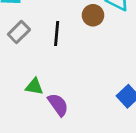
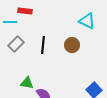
brown circle: (93, 15) -> (72, 45), moved

